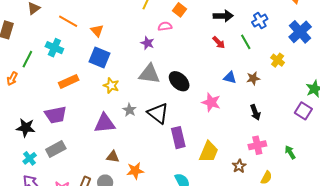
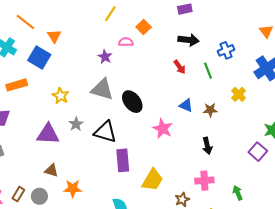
blue square: (100, 57) -> (39, 58), moved
black triangle: (158, 113) -> (105, 132), turned -30

